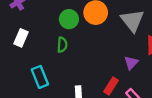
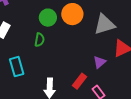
gray triangle: (132, 20) -> (104, 24), turned 45

